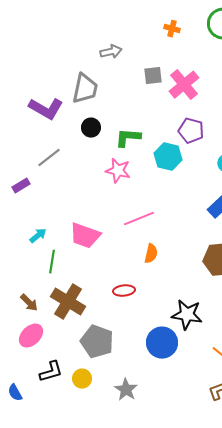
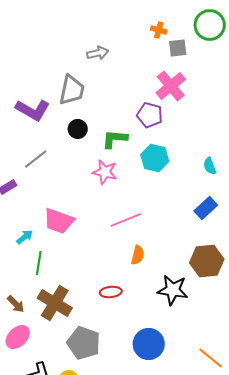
gray square: (153, 76) -> (178, 48), moved
purple pentagon: (191, 131) -> (150, 115), moved
pink trapezoid: (85, 236) -> (59, 221), moved
black star: (187, 315) -> (173, 290), moved

